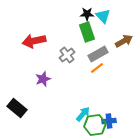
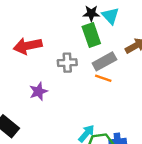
gray cross: (67, 55) -> (67, 63), turned 35
orange line: (97, 68) -> (103, 78), turned 56

